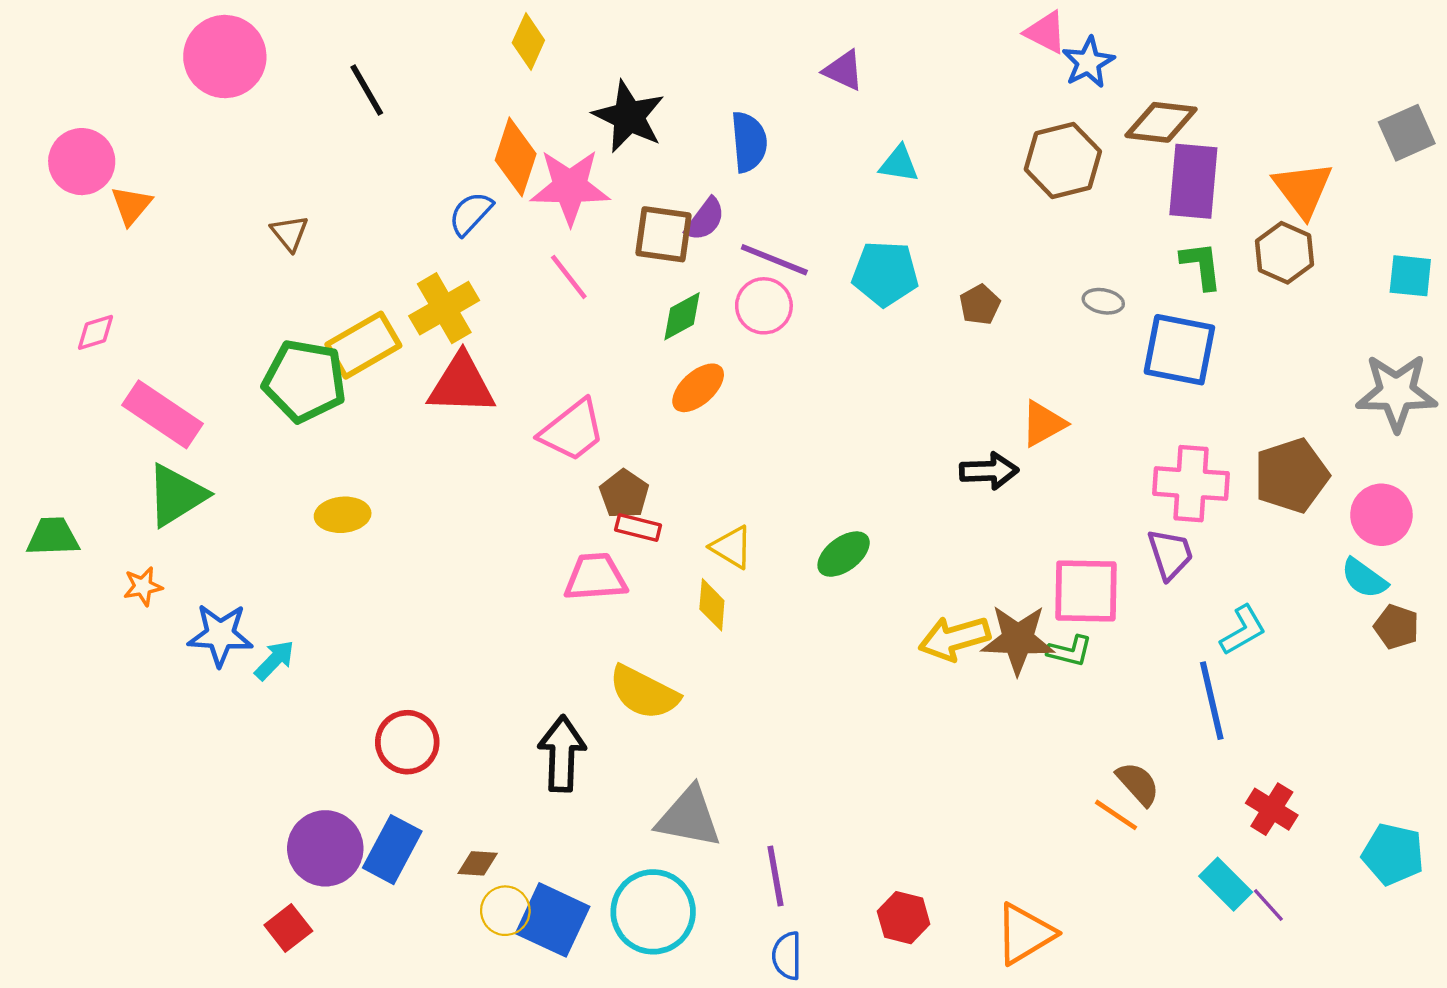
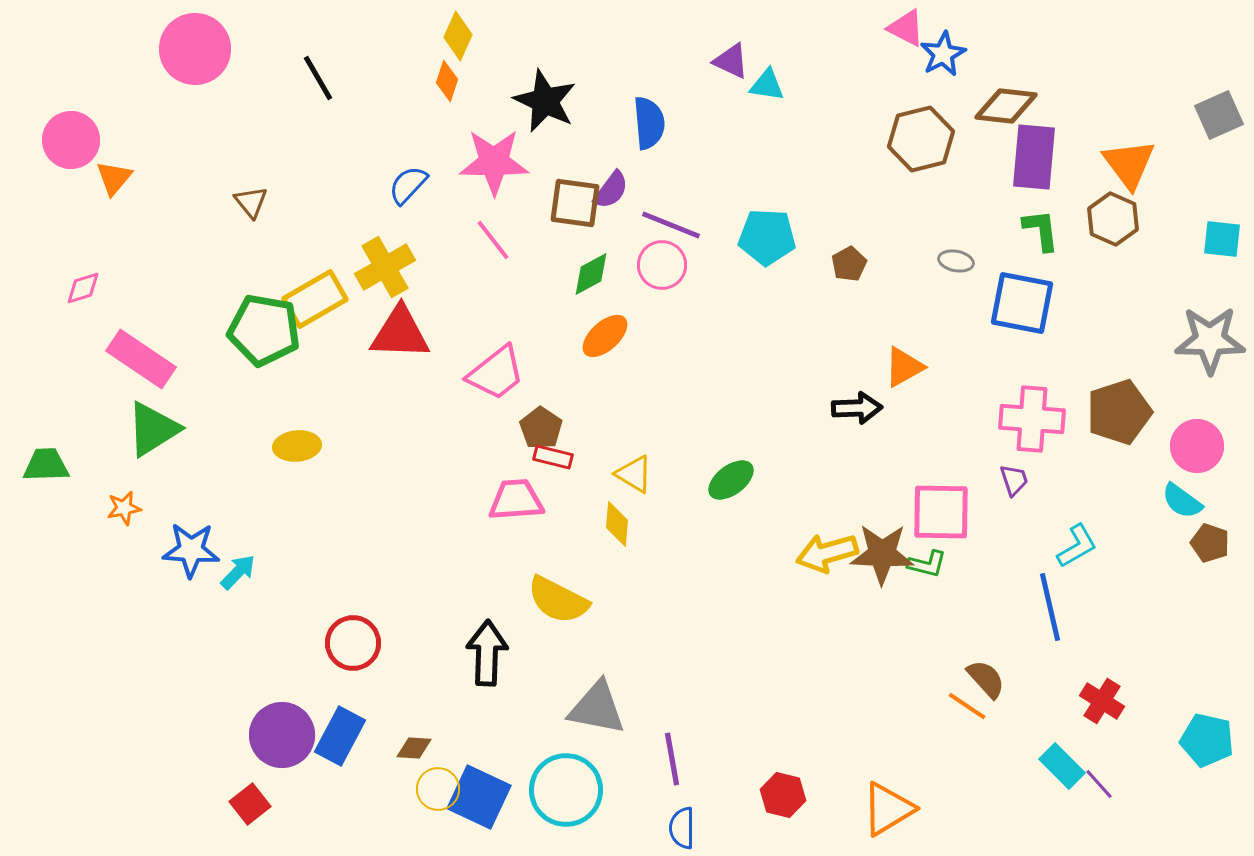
orange diamond: (516, 157) -> (447, 81), moved, size x0.6
cyan triangle: (899, 164) -> (767, 85), moved
purple trapezoid: (1170, 554) -> (1014, 480), size x0.7

